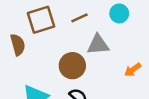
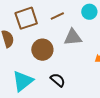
brown circle: (72, 66) -> (42, 50), moved

